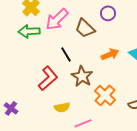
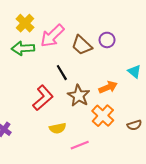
purple circle: (108, 13) -> (107, 40), moved
orange arrow: (110, 54) -> (108, 87), moved

